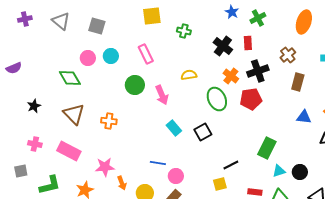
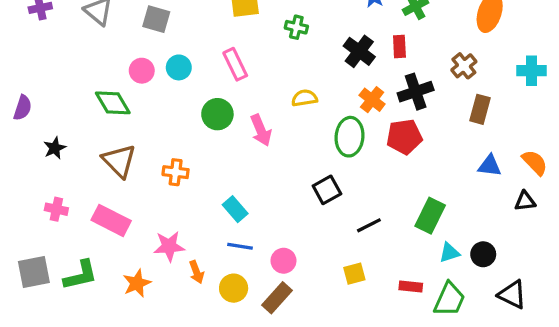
purple semicircle: (14, 68) -> (23, 108), moved, turned -49
green ellipse: (217, 99) -> (350, 137), turned 30
cyan rectangle: (174, 128) -> (235, 209), moved
blue line: (158, 163) -> (240, 246), moved
black line: (231, 165) -> (369, 225), moved
gray square: (21, 171) -> (34, 272), moved, size x1.5

